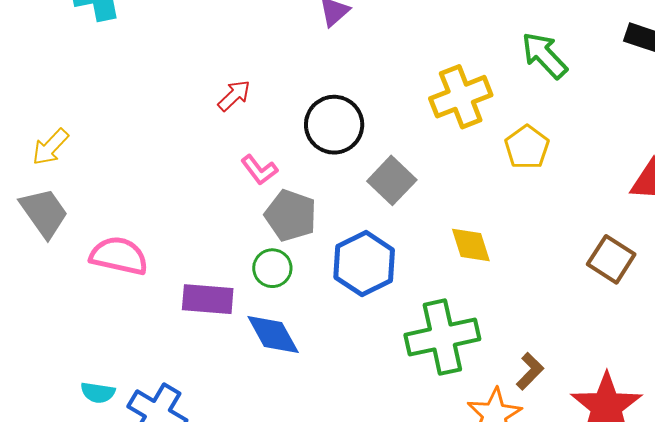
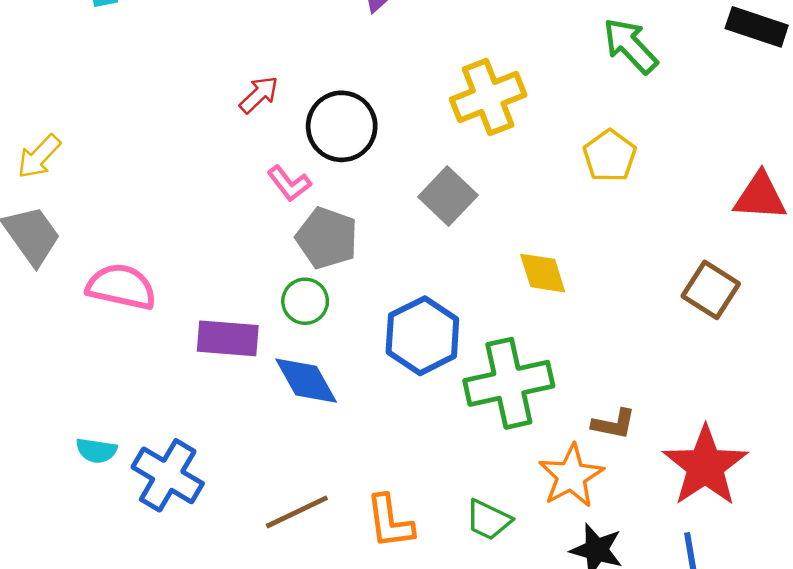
yellow cross: (461, 97) -> (488, 97), moved
black circle: (334, 125) -> (342, 126), moved
blue hexagon: (364, 264) -> (422, 336), moved
brown L-shape: (530, 371) -> (614, 424), turned 57

